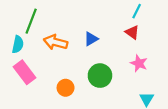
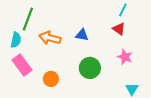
blue triangle: (91, 39) -> (82, 35), turned 40
orange circle: (66, 88) -> (51, 79), moved

